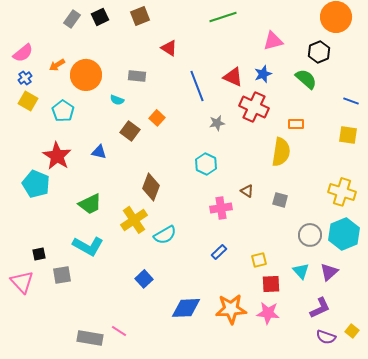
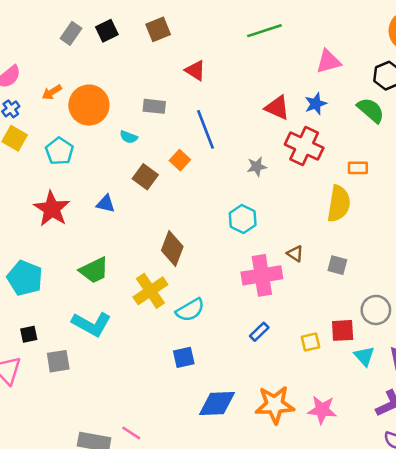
blue line: (197, 86) -> (205, 129), moved
cyan pentagon: (36, 184) -> (25, 278), moved
pink cross: (221, 208) -> (262, 275), size x1.4
blue square: (144, 279) -> (184, 357), moved, turned 30
red square: (271, 284) -> (343, 330), moved

